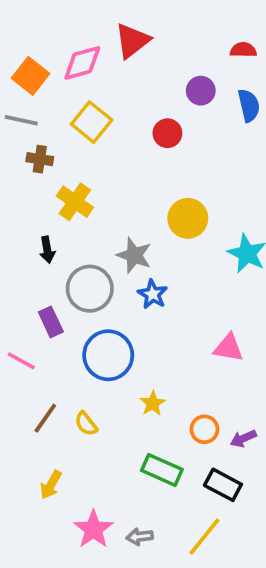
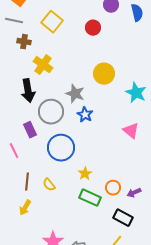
black arrow: (47, 250) -> (28, 91), size x1.6
pink triangle: (228, 348) -> (131, 131), moved, turned 30
pink line: (21, 361) -> (14, 151), turned 35
brown line: (45, 418) -> (27, 182), turned -30
green rectangle: (162, 470) -> (90, 198), moved
yellow arrow: (51, 485) -> (25, 208), moved

